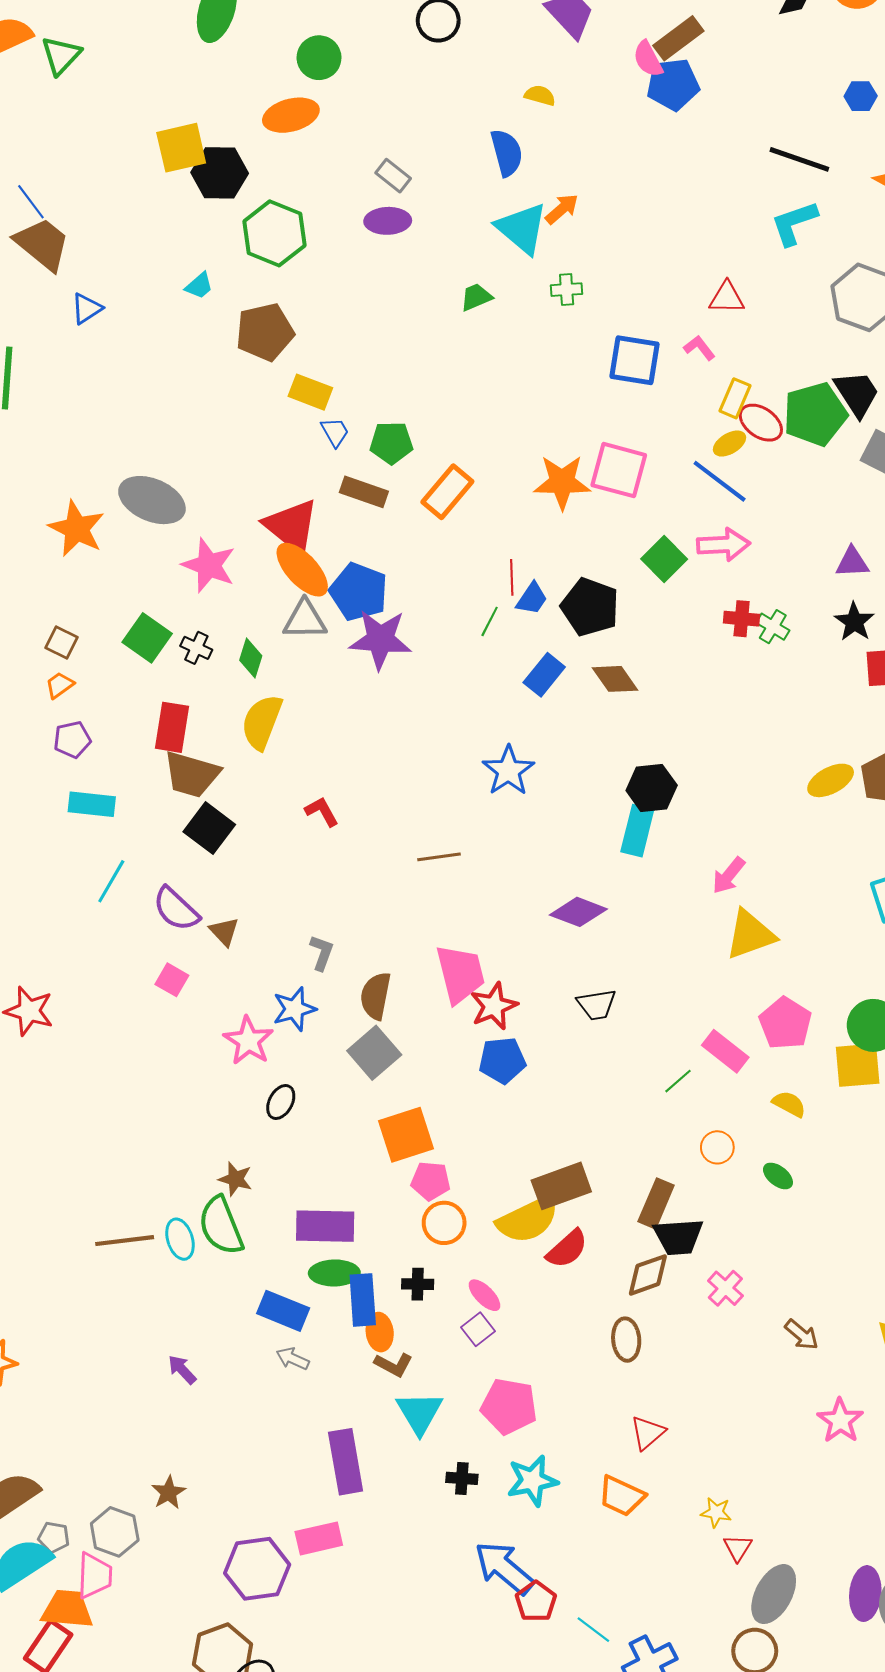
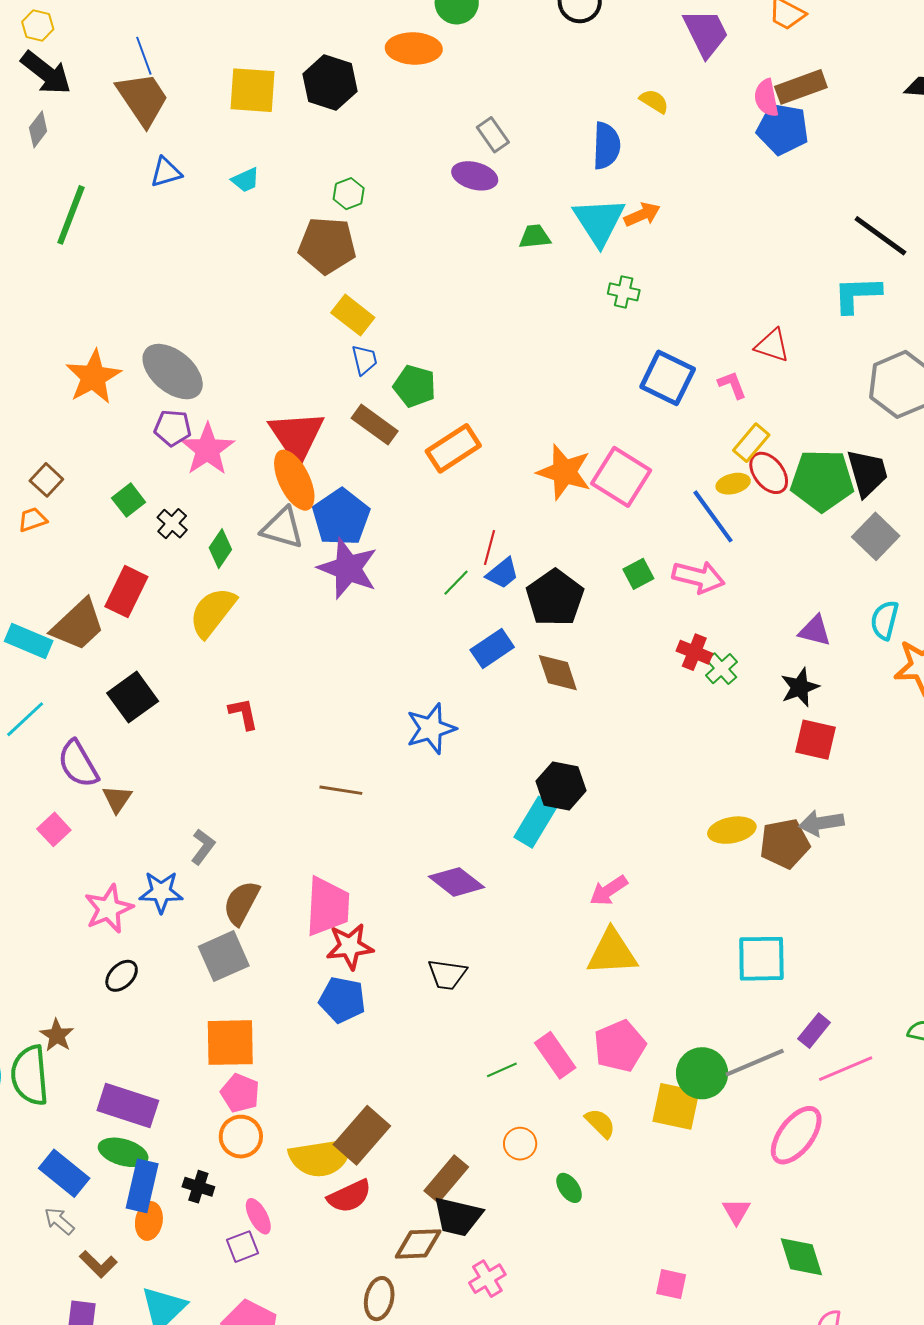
yellow square: (181, 148) -> (252, 90), moved
green hexagon: (274, 233) -> (349, 194), moved, size x0.5
cyan trapezoid: (199, 286) -> (245, 180), moved
green trapezoid: (476, 297) -> (535, 237), moved
green square: (664, 559) -> (638, 574), size x0.7
green square: (147, 638) -> (129, 500), size x0.7
purple pentagon: (72, 740) -> (173, 428), moved
brown trapezoid: (192, 774) -> (78, 625), moved, turned -76
brown rectangle: (561, 1186) -> (362, 1135), turned -46
brown L-shape: (394, 1365) -> (98, 1264), moved

